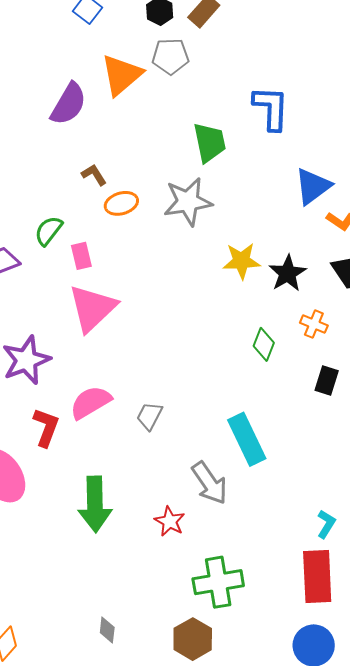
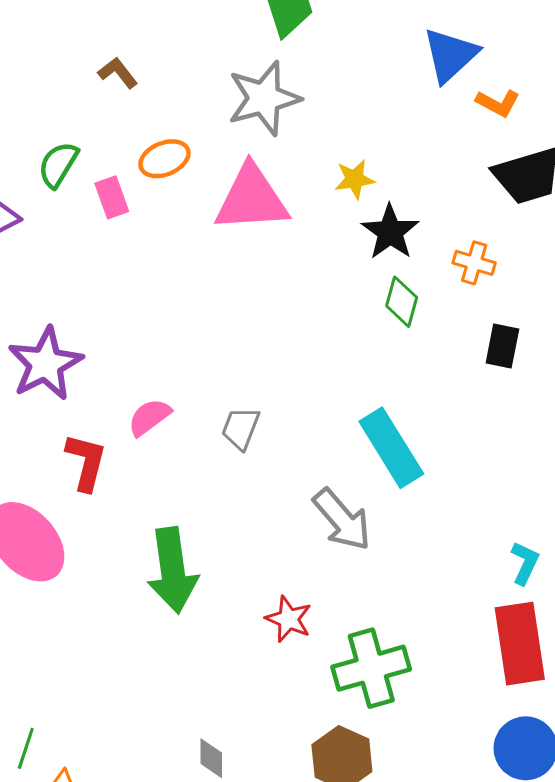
orange ellipse: (121, 203) -> (164, 159), moved
yellow star: (242, 261) -> (355, 179), size x0.7
black star: (288, 273) -> (390, 232), moved
pink triangle: (92, 308) -> (252, 199), moved, turned 46
pink semicircle: (91, 402) -> (149, 417), size x0.7
red star: (170, 521) -> (289, 619), moved

